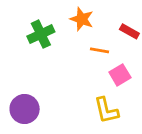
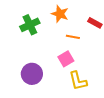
pink square: (120, 75) -> (66, 59), moved
purple circle: (25, 109) -> (32, 74), moved

